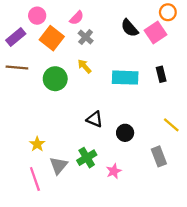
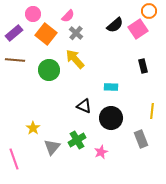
black semicircle: (130, 28) -> (115, 25), turned -90
yellow arrow: (84, 66) -> (75, 59), size x1.5
cyan rectangle: (125, 78) -> (111, 87), moved, size x0.6
yellow line: (171, 125) -> (152, 111), turned 56
black circle: (125, 133) -> (111, 118), size x1.5
pink line: (35, 179) -> (14, 159), moved

